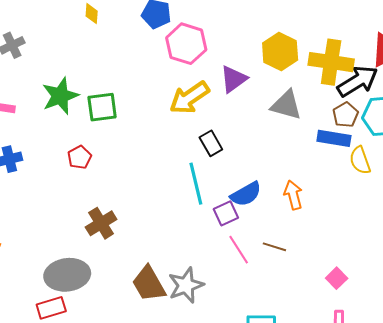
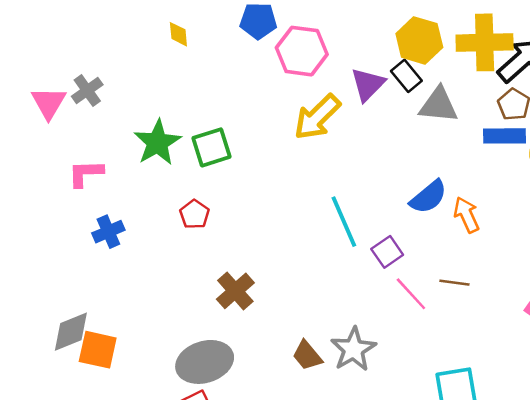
black rectangle: (211, 143) -> (406, 76), moved
blue semicircle: (246, 194) -> (428, 197), moved
brown trapezoid: (149, 284) -> (307, 355), size x0.7

